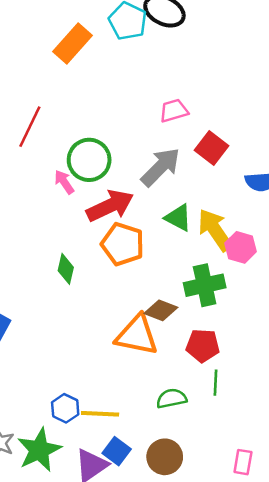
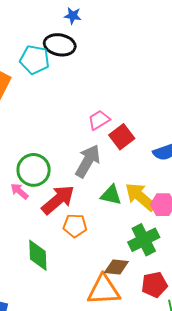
pink trapezoid: (174, 111) -> (99, 120), moved
red square: (211, 148) -> (122, 137), turned 30
orange pentagon: (123, 244) -> (75, 226), size x0.7
green diamond: (66, 269) -> (38, 255), size x1.4

